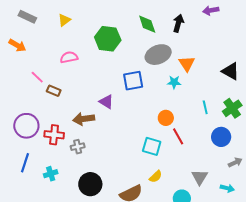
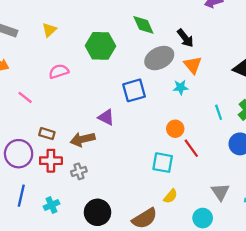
black arrow: (178, 23) -> (185, 38), moved, turned 132
brown rectangle: (54, 91) -> (47, 134), moved

